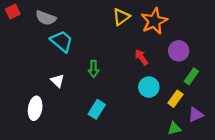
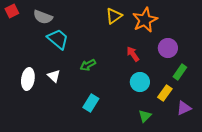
green arrow: (94, 69) -> (88, 65), turned 63
white ellipse: (35, 108) -> (28, 79), moved
green triangle: (174, 128) -> (145, 116), moved, turned -32

